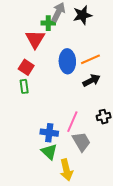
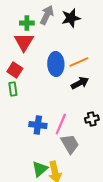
green cross: (48, 23) -> (27, 23), moved
blue cross: (49, 133) -> (38, 125), moved
green triangle: (49, 152) -> (40, 169), moved, turned 36

